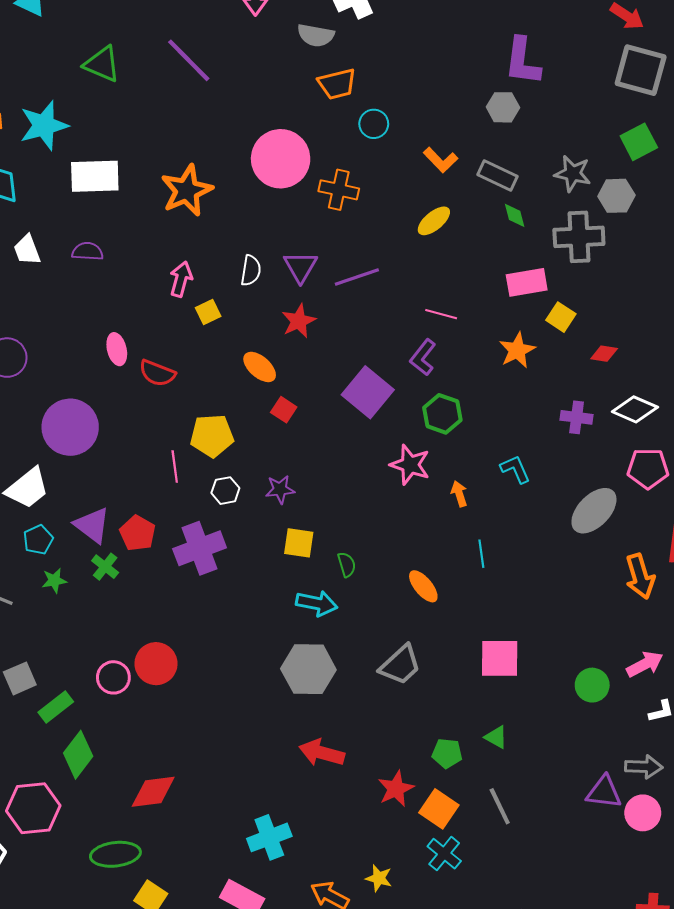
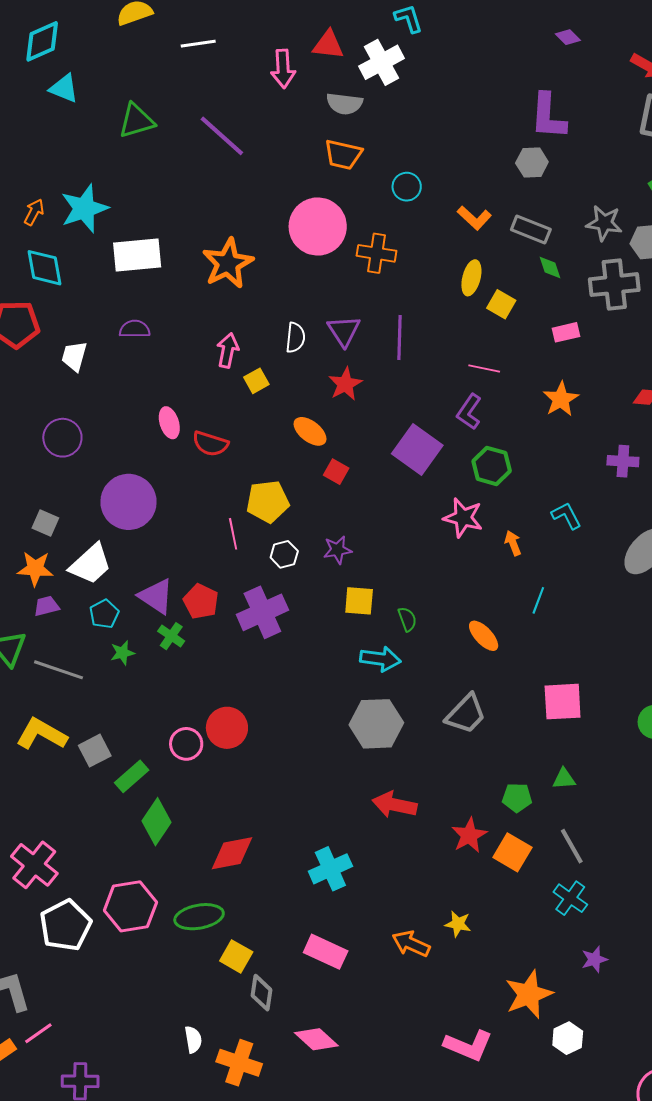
green triangle: (102, 64) -> (136, 121), moved, turned -36
orange trapezoid: (337, 84) -> (343, 155), moved, turned 30
yellow ellipse: (434, 221) -> (471, 278), turned -32
white trapezoid: (27, 250) -> (74, 356), moved, turned 40
purple line: (357, 277) -> (400, 337), turned -66
pink rectangle: (527, 282) -> (566, 332), size x0.7
yellow square: (561, 317) -> (501, 304), moved
cyan line: (481, 554) -> (538, 600), turned 32
green triangle: (496, 737) -> (564, 779), turned -30
pink hexagon: (33, 808) -> (130, 906), moved
cyan cross: (269, 837) -> (330, 869), moved
cyan cross: (444, 854) -> (570, 898), moved

